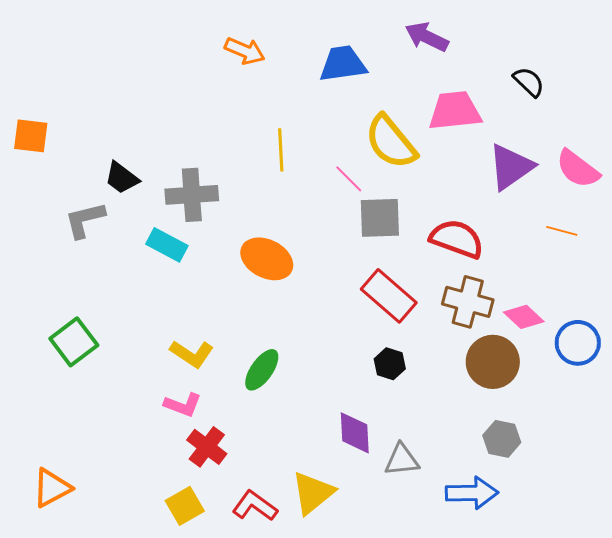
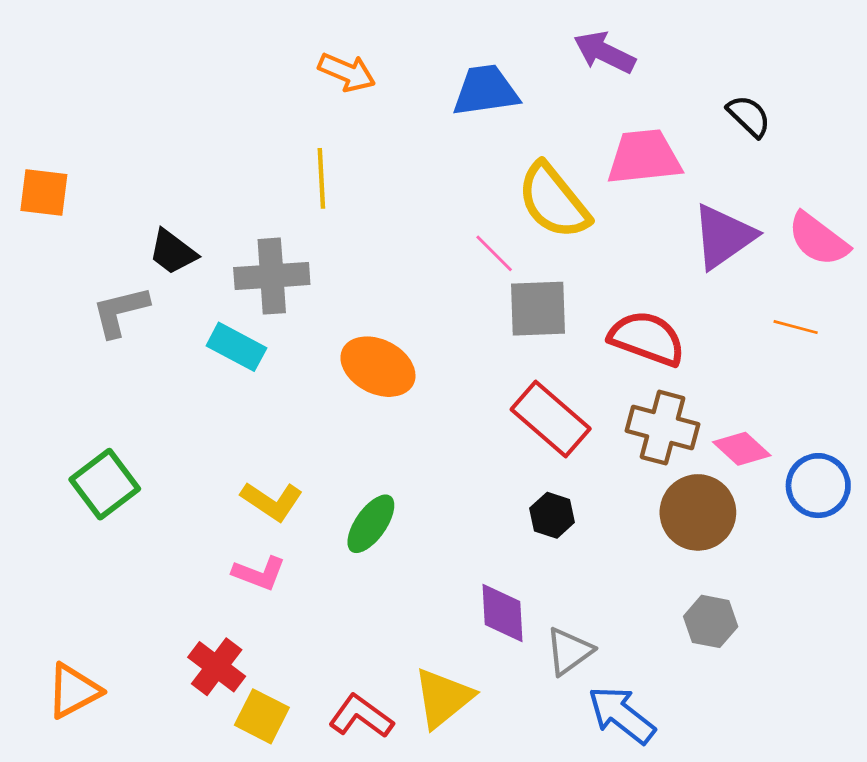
yellow line: (281, 150) -> (321, 178), moved
red cross: (207, 447) -> (217, 667), moved
gray triangle: (402, 460) -> (569, 651), turned -30
blue arrow: (472, 493) -> (621, 715), moved, turned -141
yellow square: (185, 506) -> (262, 716), turned -33

